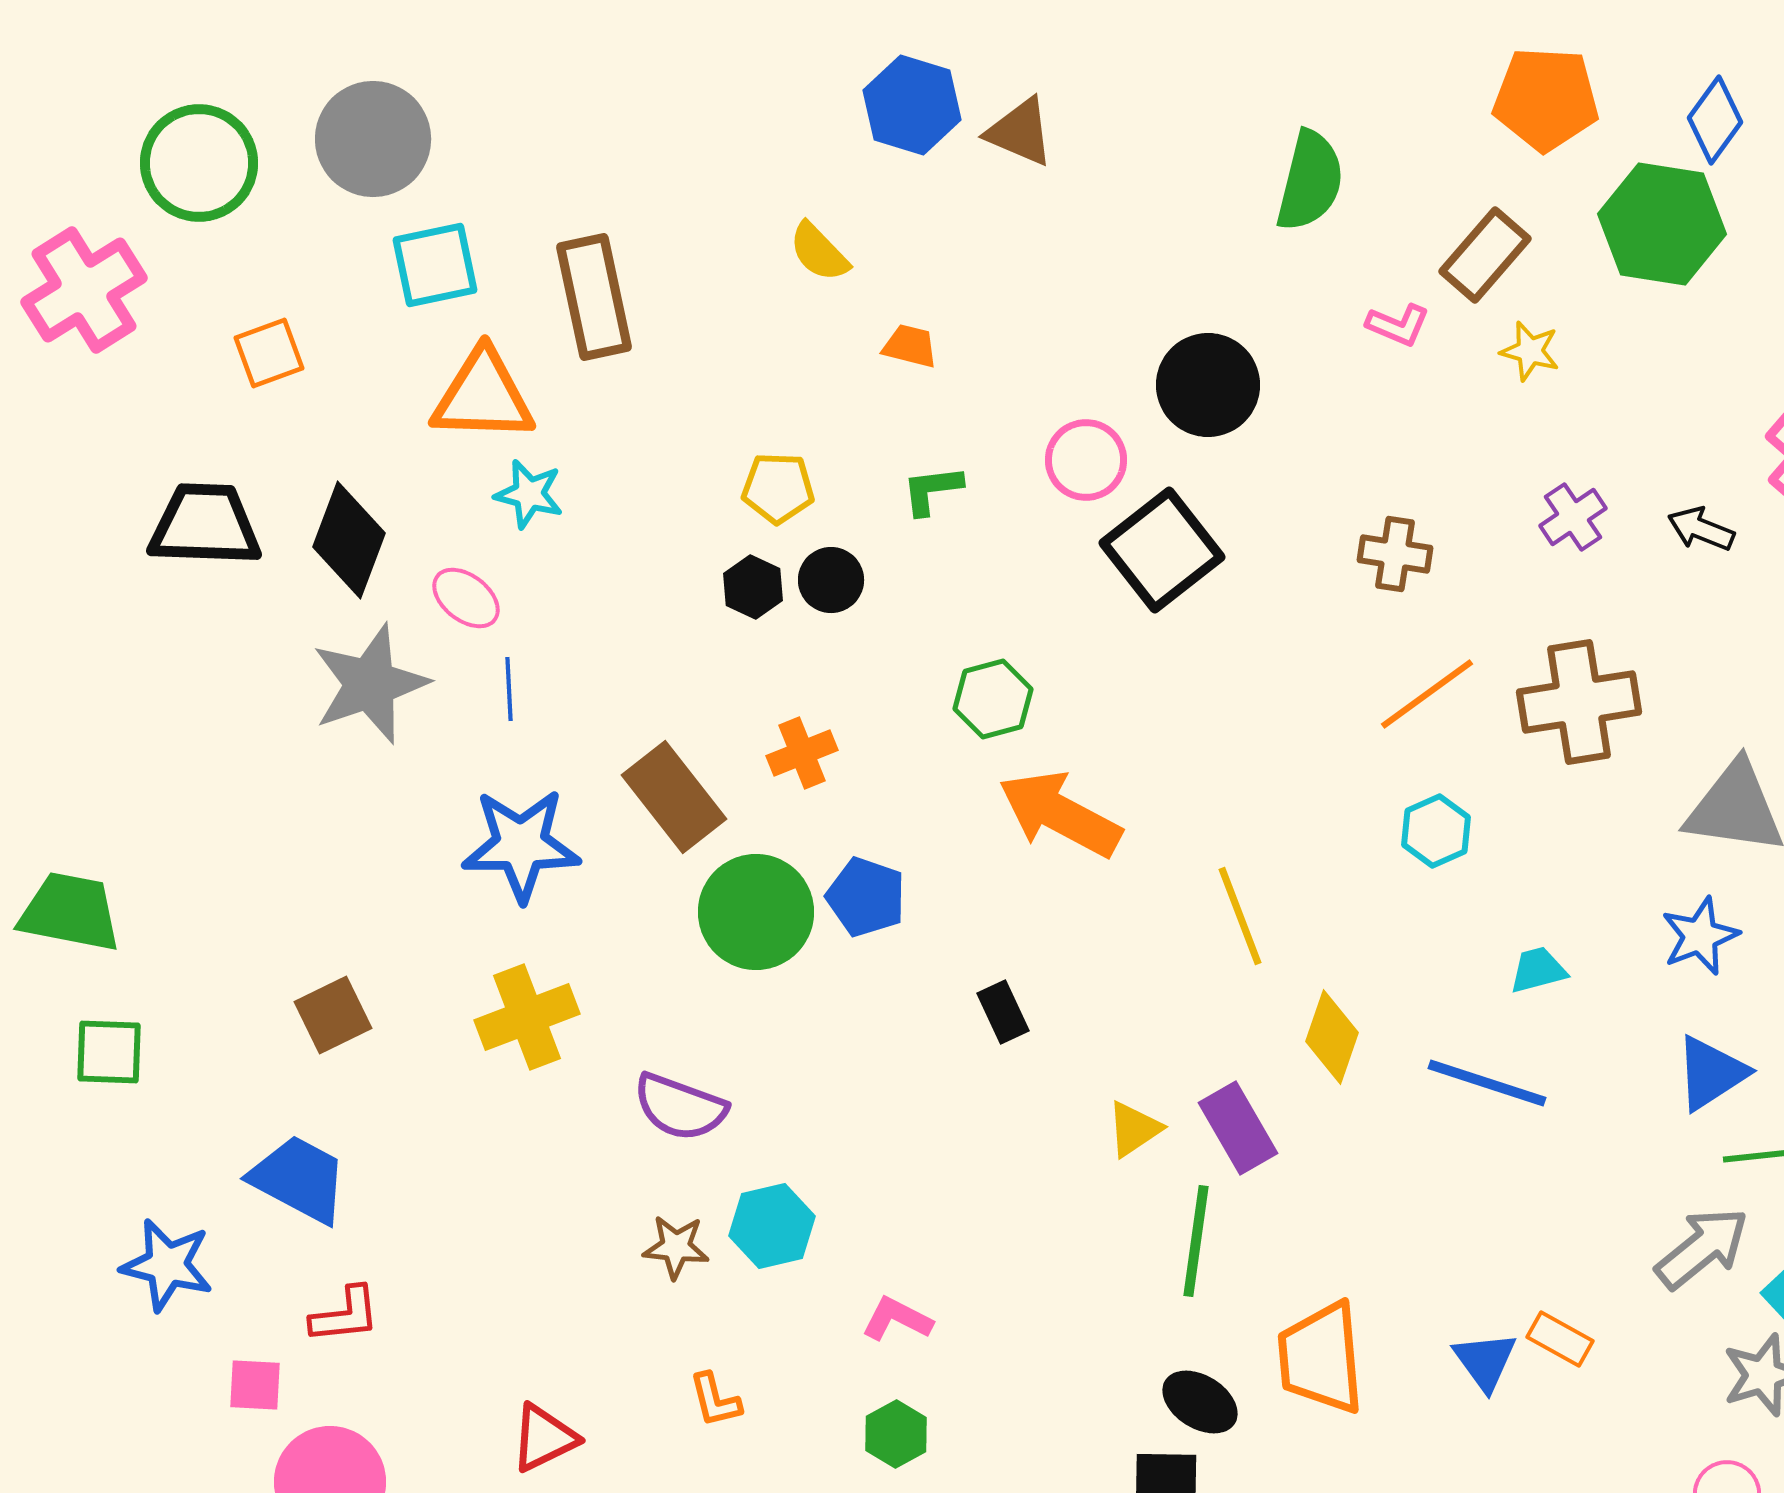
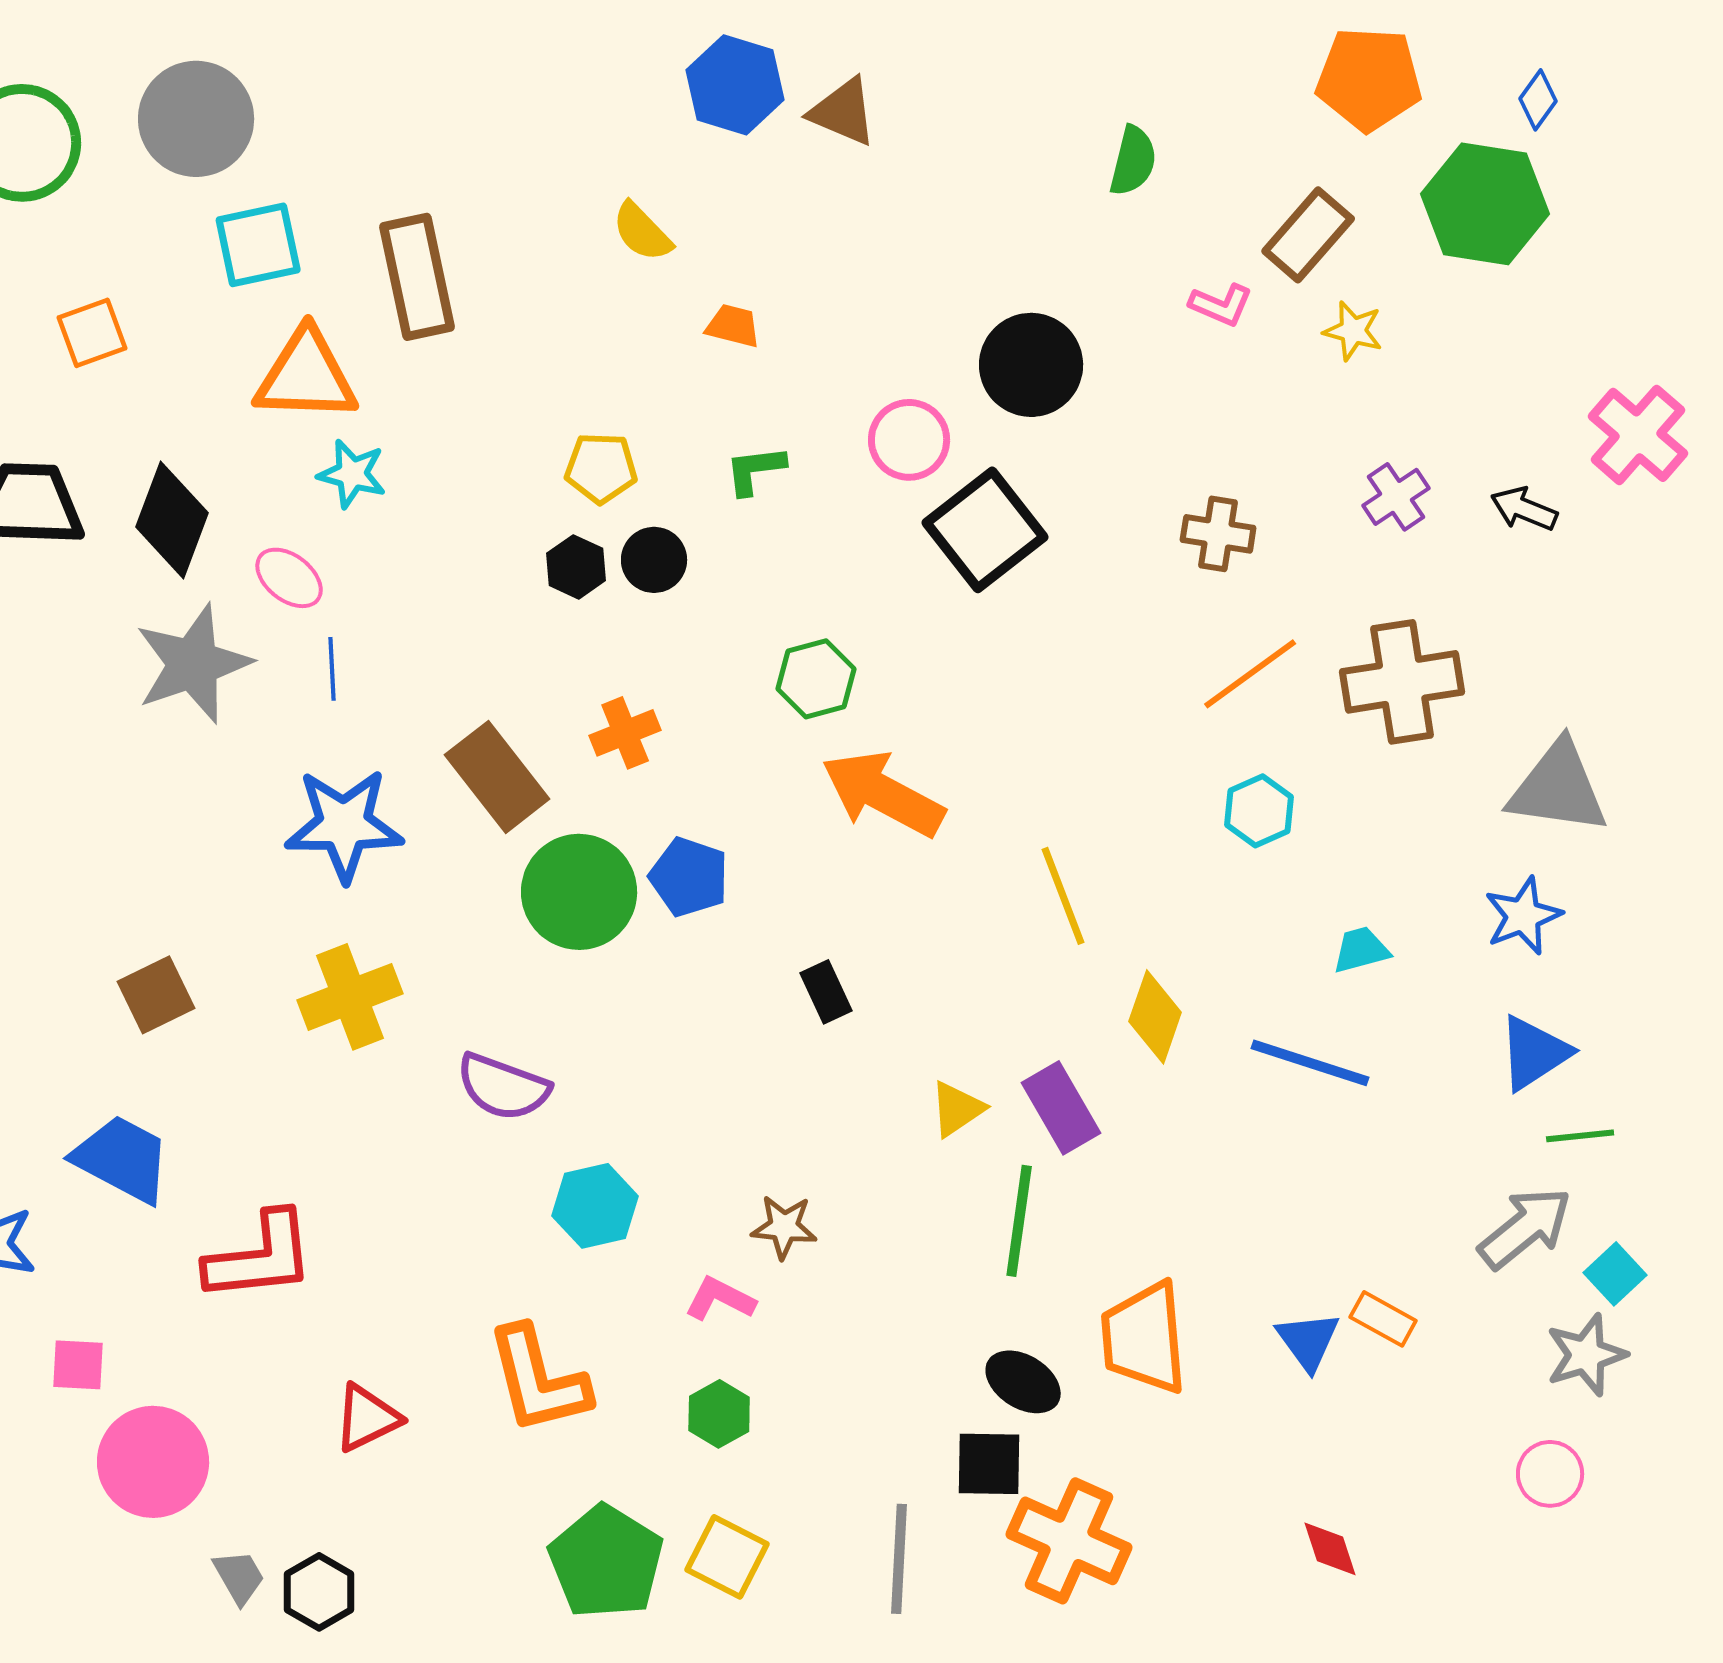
blue diamond: (1715, 120) -> (1538, 100), size x0.7
green semicircle: (1310, 181) -> (1133, 161), size x0.7
brown star: (676, 1247) -> (784, 1227), moved
red L-shape: (345, 1315) -> (260, 1257), moved, size x1.6
orange L-shape: (715, 1400) -> (538, 1380), size x2.0

